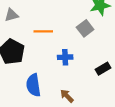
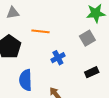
gray square: (85, 28) -> (87, 38), moved
blue cross: (65, 57) -> (58, 58), turned -32

